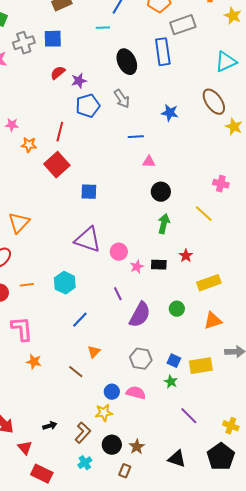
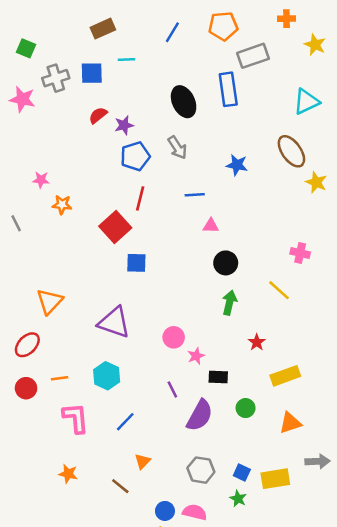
cyan line: (103, 28) -> (126, 60), moved
red line: (60, 132) -> (140, 198), moved
red square: (57, 165) -> (115, 227), moved
purple triangle: (88, 240) -> (114, 322), moved
black rectangle: (159, 265) -> (218, 377), moved
pink L-shape: (22, 329) -> (76, 418), moved

